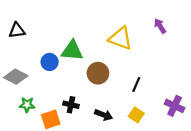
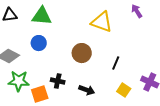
green triangle: (72, 51) -> (42, 16), moved
green star: (27, 105) -> (19, 81), size x1.5
yellow square: (136, 115) -> (124, 90), moved

